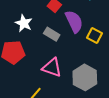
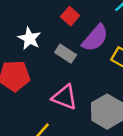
purple semicircle: (74, 21) -> (95, 38), turned 65

